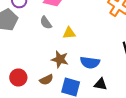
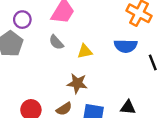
blue semicircle: (90, 62) -> (126, 46), moved

